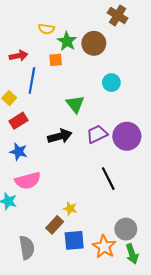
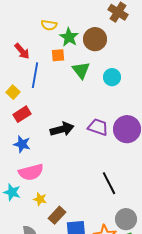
red arrow: (19, 56) -> (22, 51), turned 60
green triangle: (75, 104) -> (81, 70), moved
purple trapezoid: (97, 134) -> (98, 127), turned 45
black line: (108, 179) -> (109, 183), moved
yellow star: (70, 208) -> (40, 199), moved

